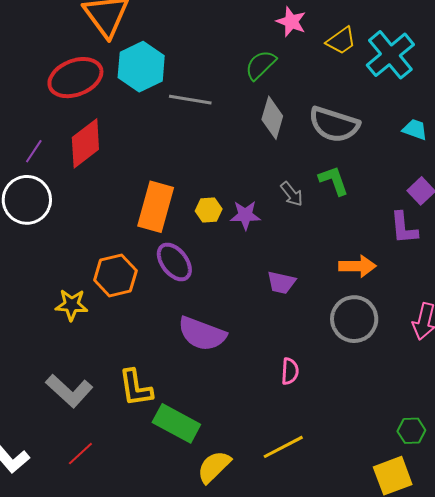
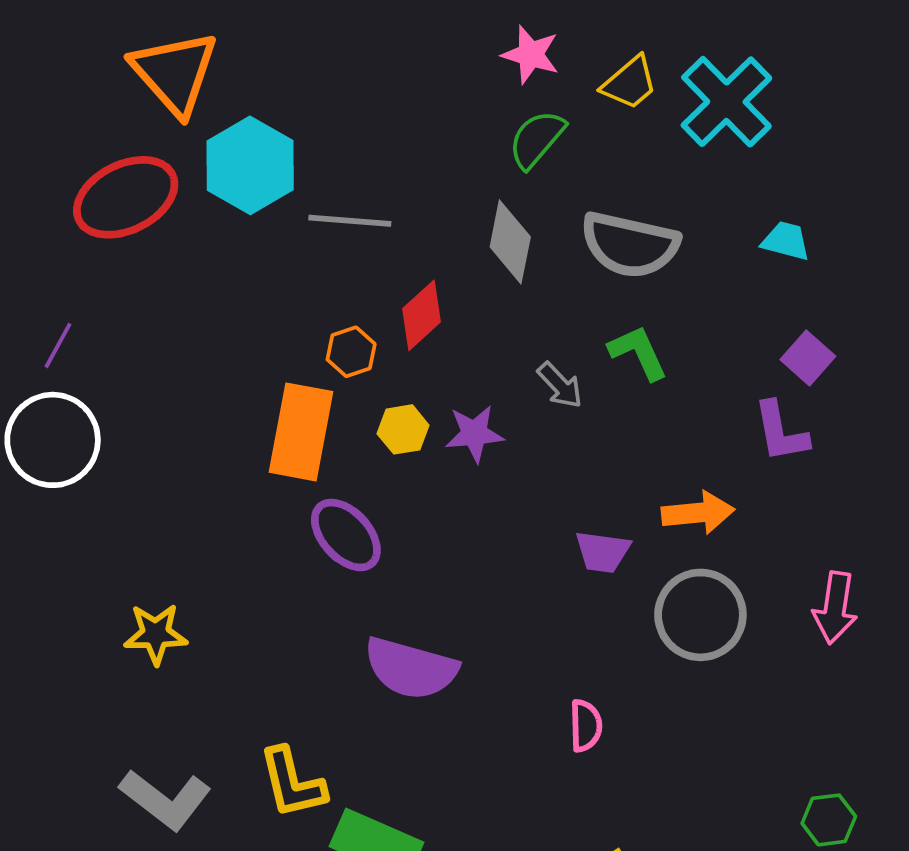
green semicircle: (261, 65) -> (537, 139), moved
red diamond: (85, 143) -> (421, 315), moved, size x0.7
orange hexagon: (115, 275) -> (351, 352), moved, size x0.6
purple trapezoid: (281, 283) -> (603, 552), moved

